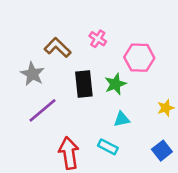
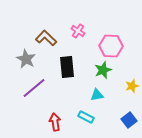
green star: (115, 84) -> (103, 70), moved
red arrow: (69, 153) -> (55, 122), size x0.7

